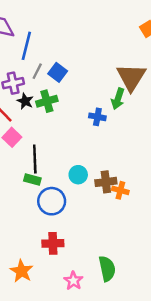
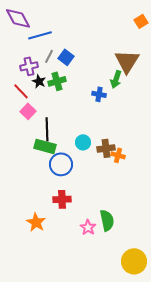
blue line: (26, 46) -> (40, 35), turned 60
green rectangle: (32, 179) -> (45, 146), size x1.5
pink star: (73, 281) -> (88, 227), moved

